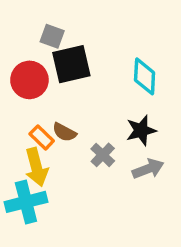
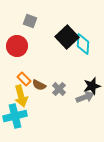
black square: (71, 64) -> (67, 37), moved, turned -30
black star: (141, 130) -> (92, 86), moved
brown semicircle: (64, 132) -> (39, 85), moved

